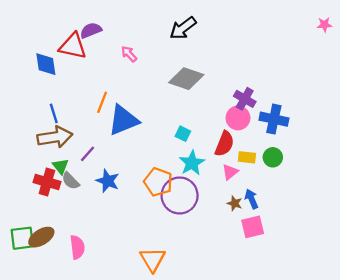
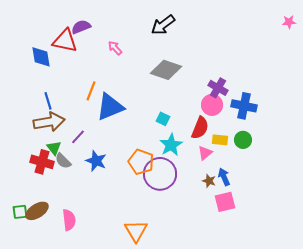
green square: (22, 238) -> (20, 212), size x0.7

